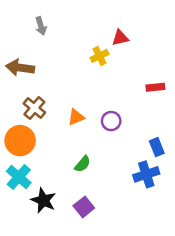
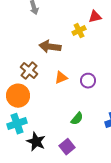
brown arrow: (20, 68) -> (50, 47), moved
green semicircle: (83, 164) -> (77, 119), moved
cyan cross: (19, 177) -> (17, 124), turned 30

